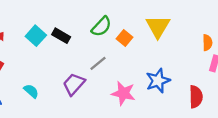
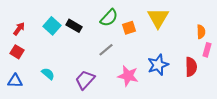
orange square: (124, 38) -> (129, 28), turned 32
purple trapezoid: (74, 84) -> (85, 80), moved
red semicircle: (196, 97) -> (191, 67), moved

